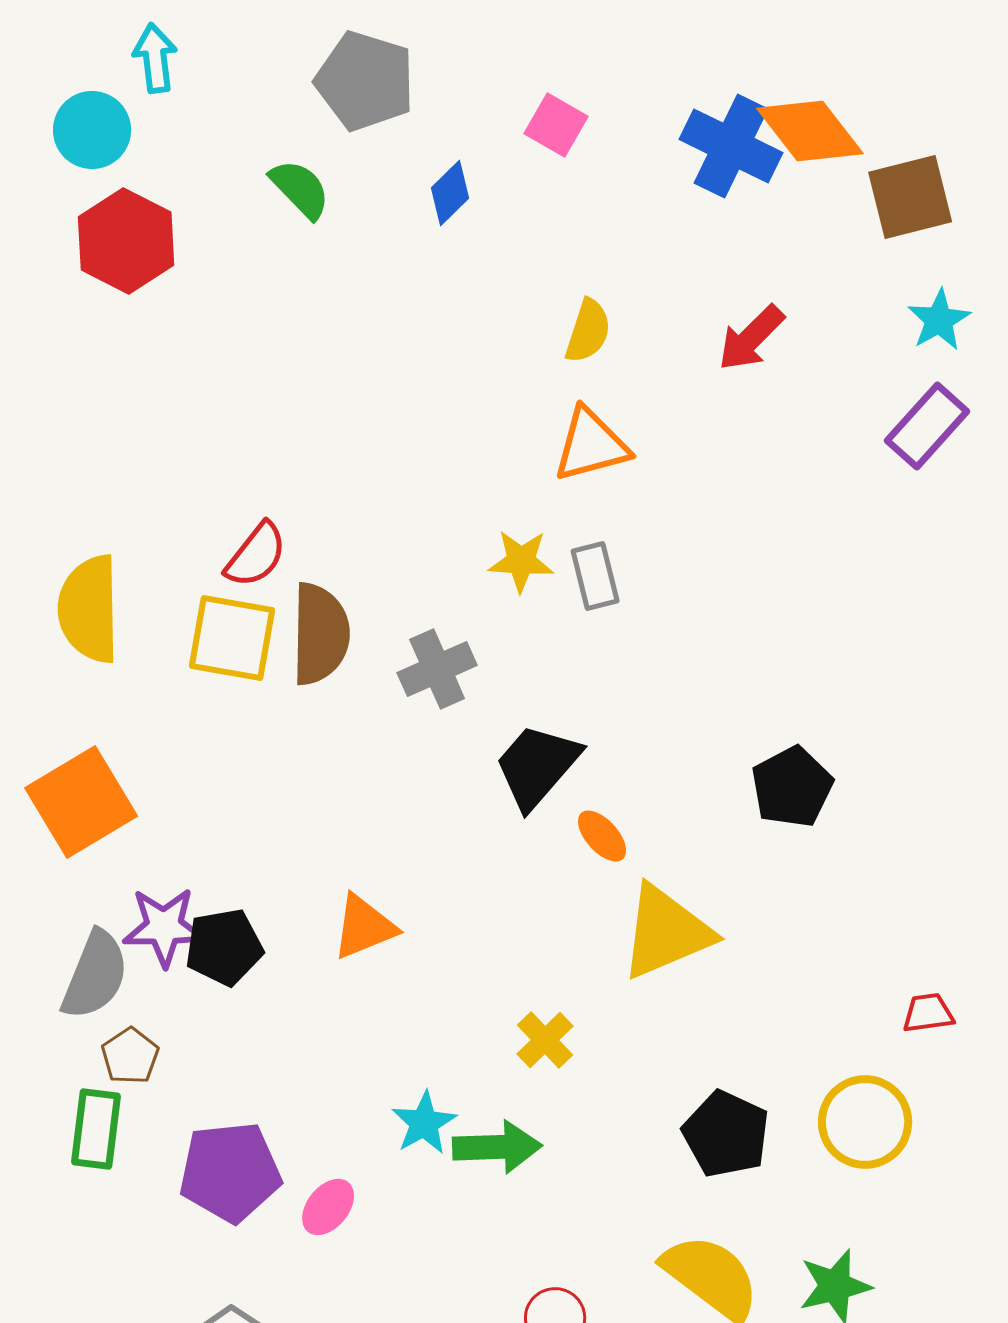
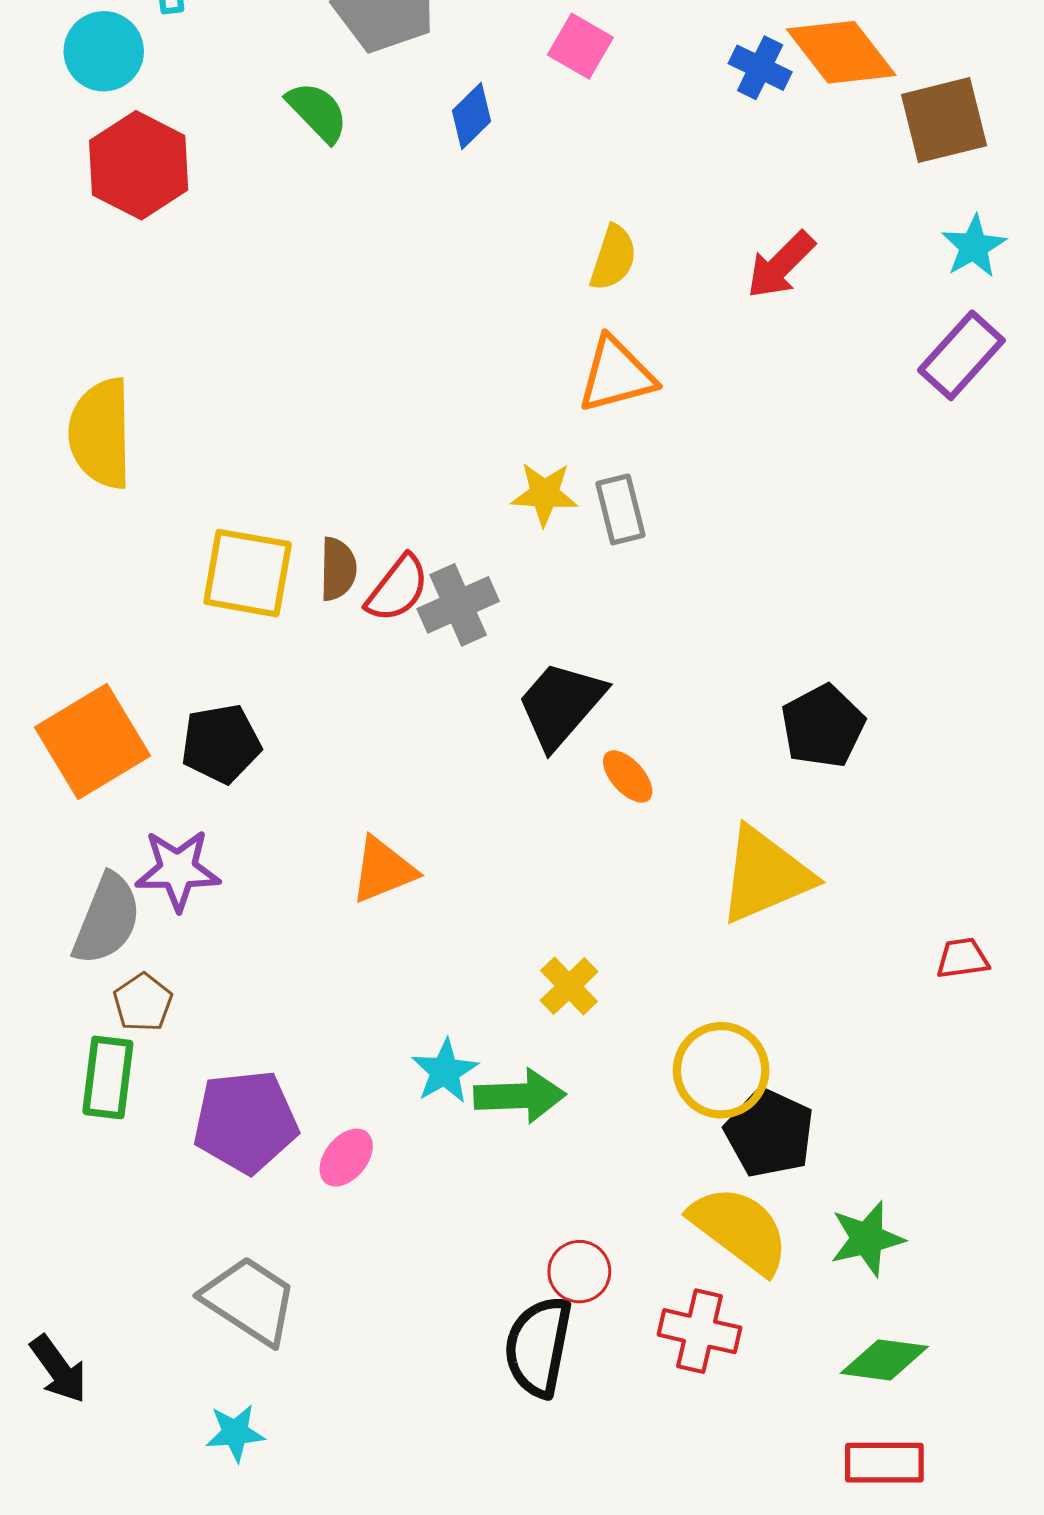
blue cross: (731, 146) -> (760, 68), size x0.6
red semicircle: (256, 555) -> (398, 588), moved
yellow semicircle: (89, 609) -> (101, 433), moved
brown semicircle: (320, 634) -> (338, 569), size x0.6
yellow triangle: (666, 932) -> (765, 875), moved
black pentagon: (224, 947) -> (221, 744), moved
yellow circle: (865, 1122) -> (721, 1070), moved
black pentagon: (726, 1134) -> (769, 1133), moved

